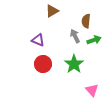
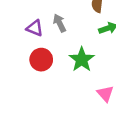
gray arrow: (75, 36) -> (60, 23), moved

